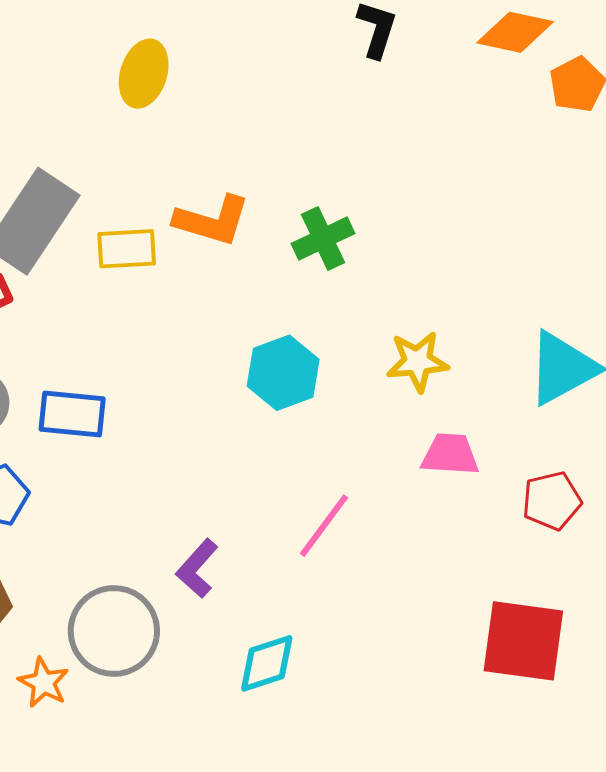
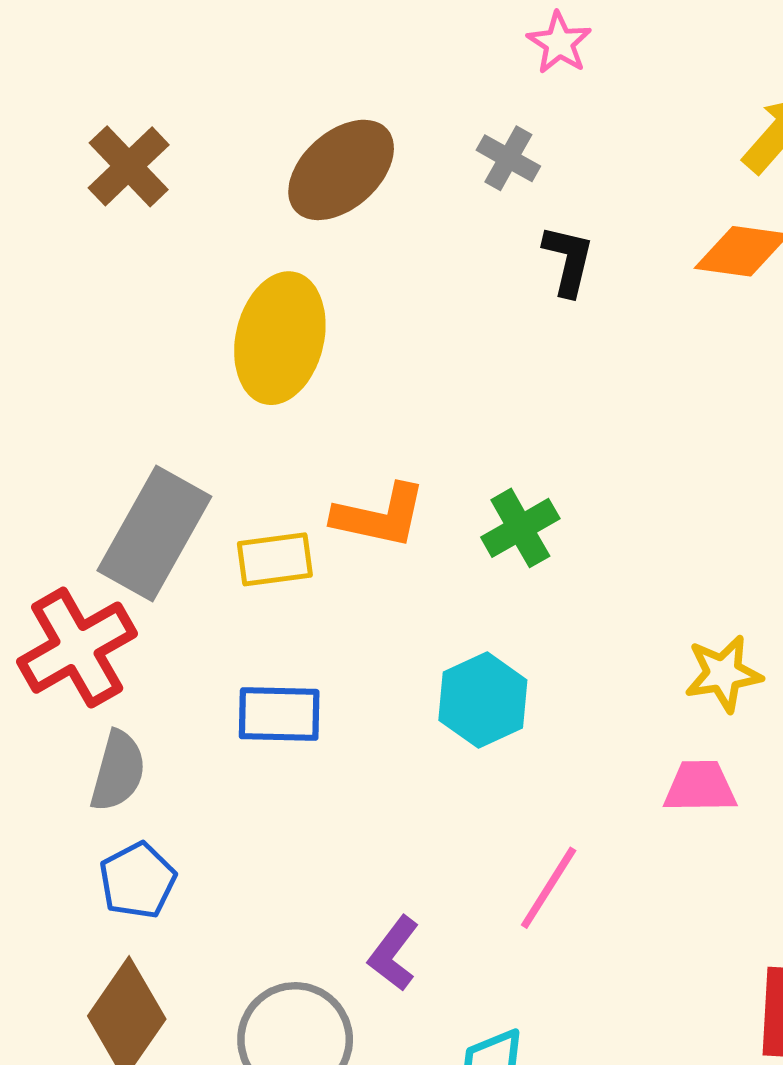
yellow ellipse: (144, 74) -> (280, 338), size x1.5
yellow star: (417, 361) -> (723, 674), moved
blue rectangle: (72, 414) -> (279, 714), moved

